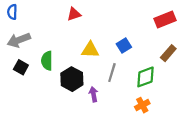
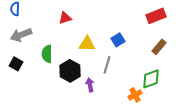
red triangle: (74, 14) -> (65, 18), moved
black square: (21, 67) -> (16, 64), moved
green diamond: (146, 77) -> (151, 79), moved

